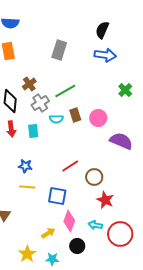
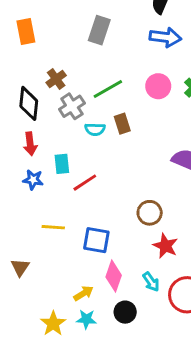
pink circle: (98, 118) -> (158, 86), moved
cyan rectangle: (33, 131) -> (62, 164), moved
blue star: (25, 166) -> (33, 180), moved
red line: (70, 166) -> (85, 183), moved
cyan arrow: (95, 225) -> (151, 282), turned -136
cyan star: (52, 259) -> (86, 319), moved

